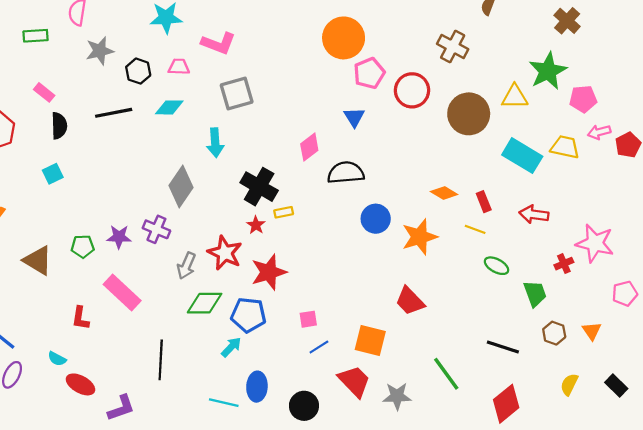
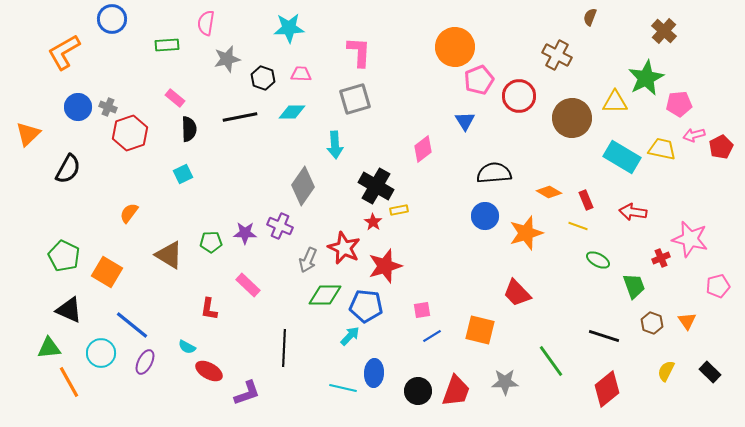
pink L-shape: (218, 43) -> (359, 52), moved, turned -108
black semicircle: (346, 173) -> (494, 173), moved
pink rectangle: (122, 292) -> (248, 285), size x0.7
red trapezoid: (354, 381) -> (456, 391), moved, turned 64

